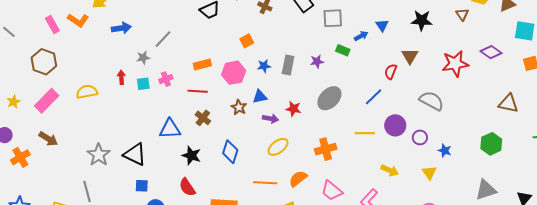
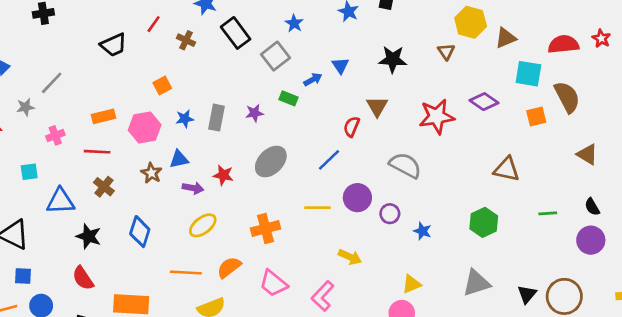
gray square: (333, 18) -> (275, 56), turned -35
cyan square: (143, 84) -> (29, 172), moved
yellow triangle: (429, 173) -> (412, 284), moved, turned 42

